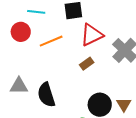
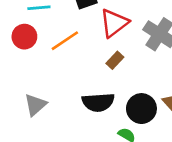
gray triangle: (19, 86) -> (35, 105), turned -30
black semicircle: (46, 95) -> (98, 102), moved, turned -65

